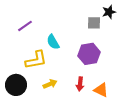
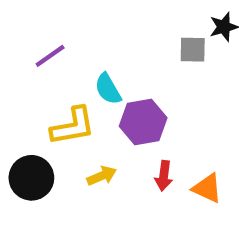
purple hexagon: (89, 54) -> (143, 122), moved

